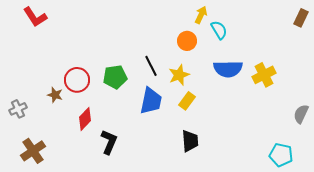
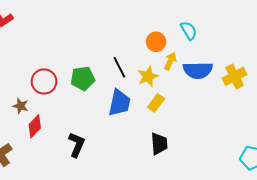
yellow arrow: (201, 15) -> (170, 61), moved
brown star: (55, 95) -> (21, 106), moved
red diamond: (85, 119) -> (35, 126), moved

